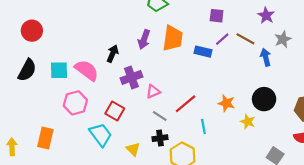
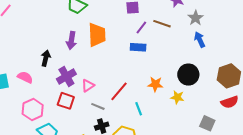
blue rectangle: (203, 52) -> (138, 47), moved
blue arrow: (266, 57) -> (200, 40), moved
pink semicircle: (87, 70) -> (25, 77), size x0.7
pink hexagon: (75, 103) -> (33, 110), moved
red square: (115, 111) -> (66, 101), moved

